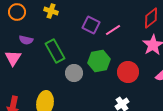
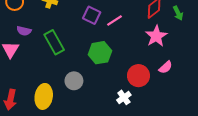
red circle: (128, 72) -> (138, 76), moved
gray circle: (74, 73) -> (74, 81), moved

